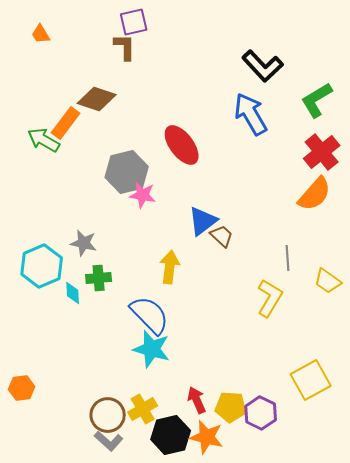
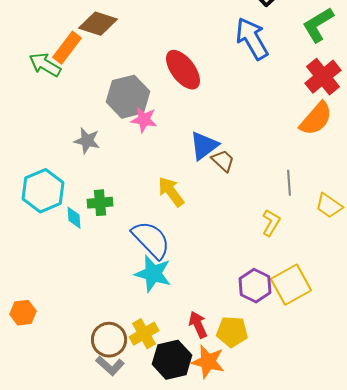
gray star: (84, 243) -> (87, 141), moved
yellow arrow: (170, 267) -> (171, 192), turned -44
yellow L-shape: (270, 298) -> (271, 223), size x0.7
yellow square: (311, 380) -> (291, 285), moved
purple hexagon: (261, 413) -> (255, 286), moved

